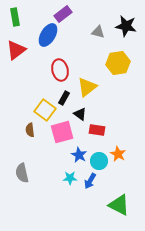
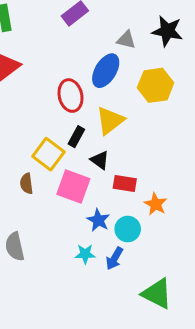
blue ellipse: (48, 35) -> (106, 71), moved
pink square: (62, 132) -> (73, 186), turned 35
orange star: (118, 154) -> (156, 204), moved

